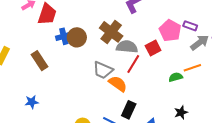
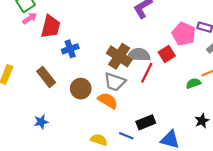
brown cross: (111, 32) -> (119, 56), moved
brown circle: (77, 37) -> (81, 89), moved
orange semicircle: (118, 84) -> (108, 101), moved
black rectangle: (129, 110) -> (146, 122), turned 48

